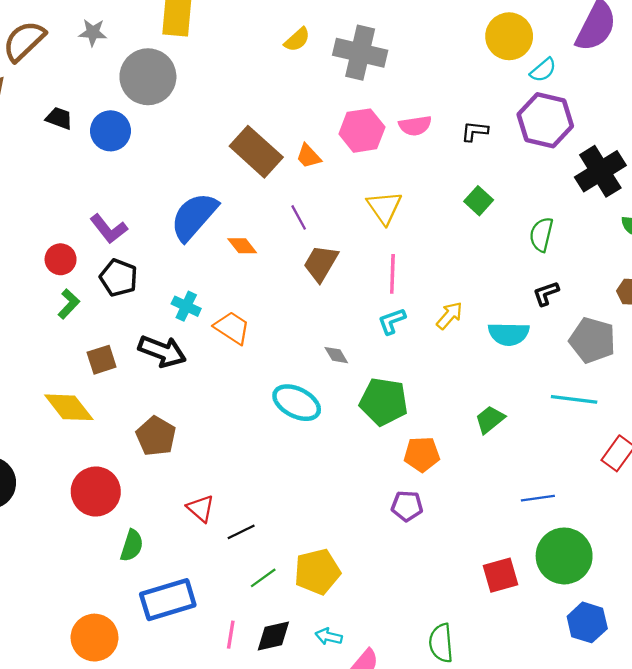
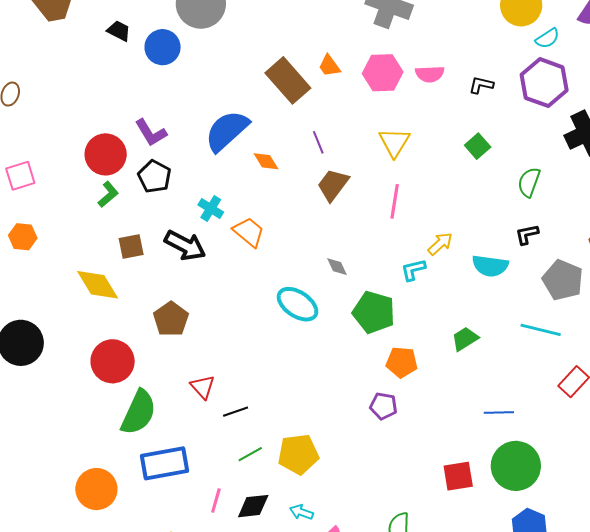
orange trapezoid: (309, 156) -> (329, 66), moved
red circle: (61, 259) -> (106, 154), size x1.5
cyan L-shape: (392, 321) -> (413, 270), moved
green semicircle: (132, 546) -> (139, 412), size x1.6

